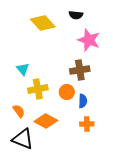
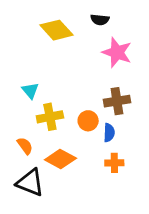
brown cross: (80, 70) -> (117, 101), moved

